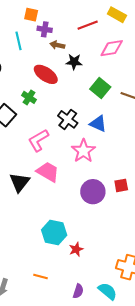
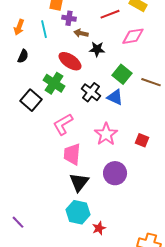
green cross: (29, 97) -> (54, 83), size x1.5
black cross: (68, 119) -> (91, 92), moved
blue triangle: (98, 124) -> (115, 97), moved
pink trapezoid: (48, 172) -> (72, 154), turned -115
black triangle: (20, 182) -> (79, 182), moved
red square: (121, 185) -> (142, 140), moved, turned 32

